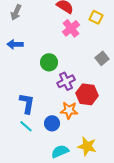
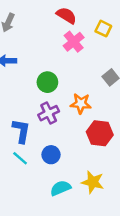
purple cross: (66, 81) -> (49, 113), moved
red hexagon: (87, 94) -> (100, 133), moved
orange star: (69, 110) -> (81, 104), moved

